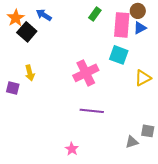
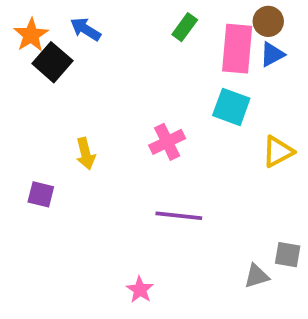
yellow arrow: (30, 73) -> (86, 154), moved
pink cross: (86, 73) -> (167, 142), size x0.7
purple square: (13, 88) -> (41, 194), moved

